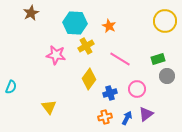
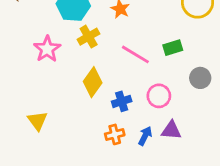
pink star: (56, 55) -> (47, 49), turned 30
green rectangle: (158, 59) -> (173, 48), moved
purple triangle: (146, 114) -> (171, 130), turned 42

